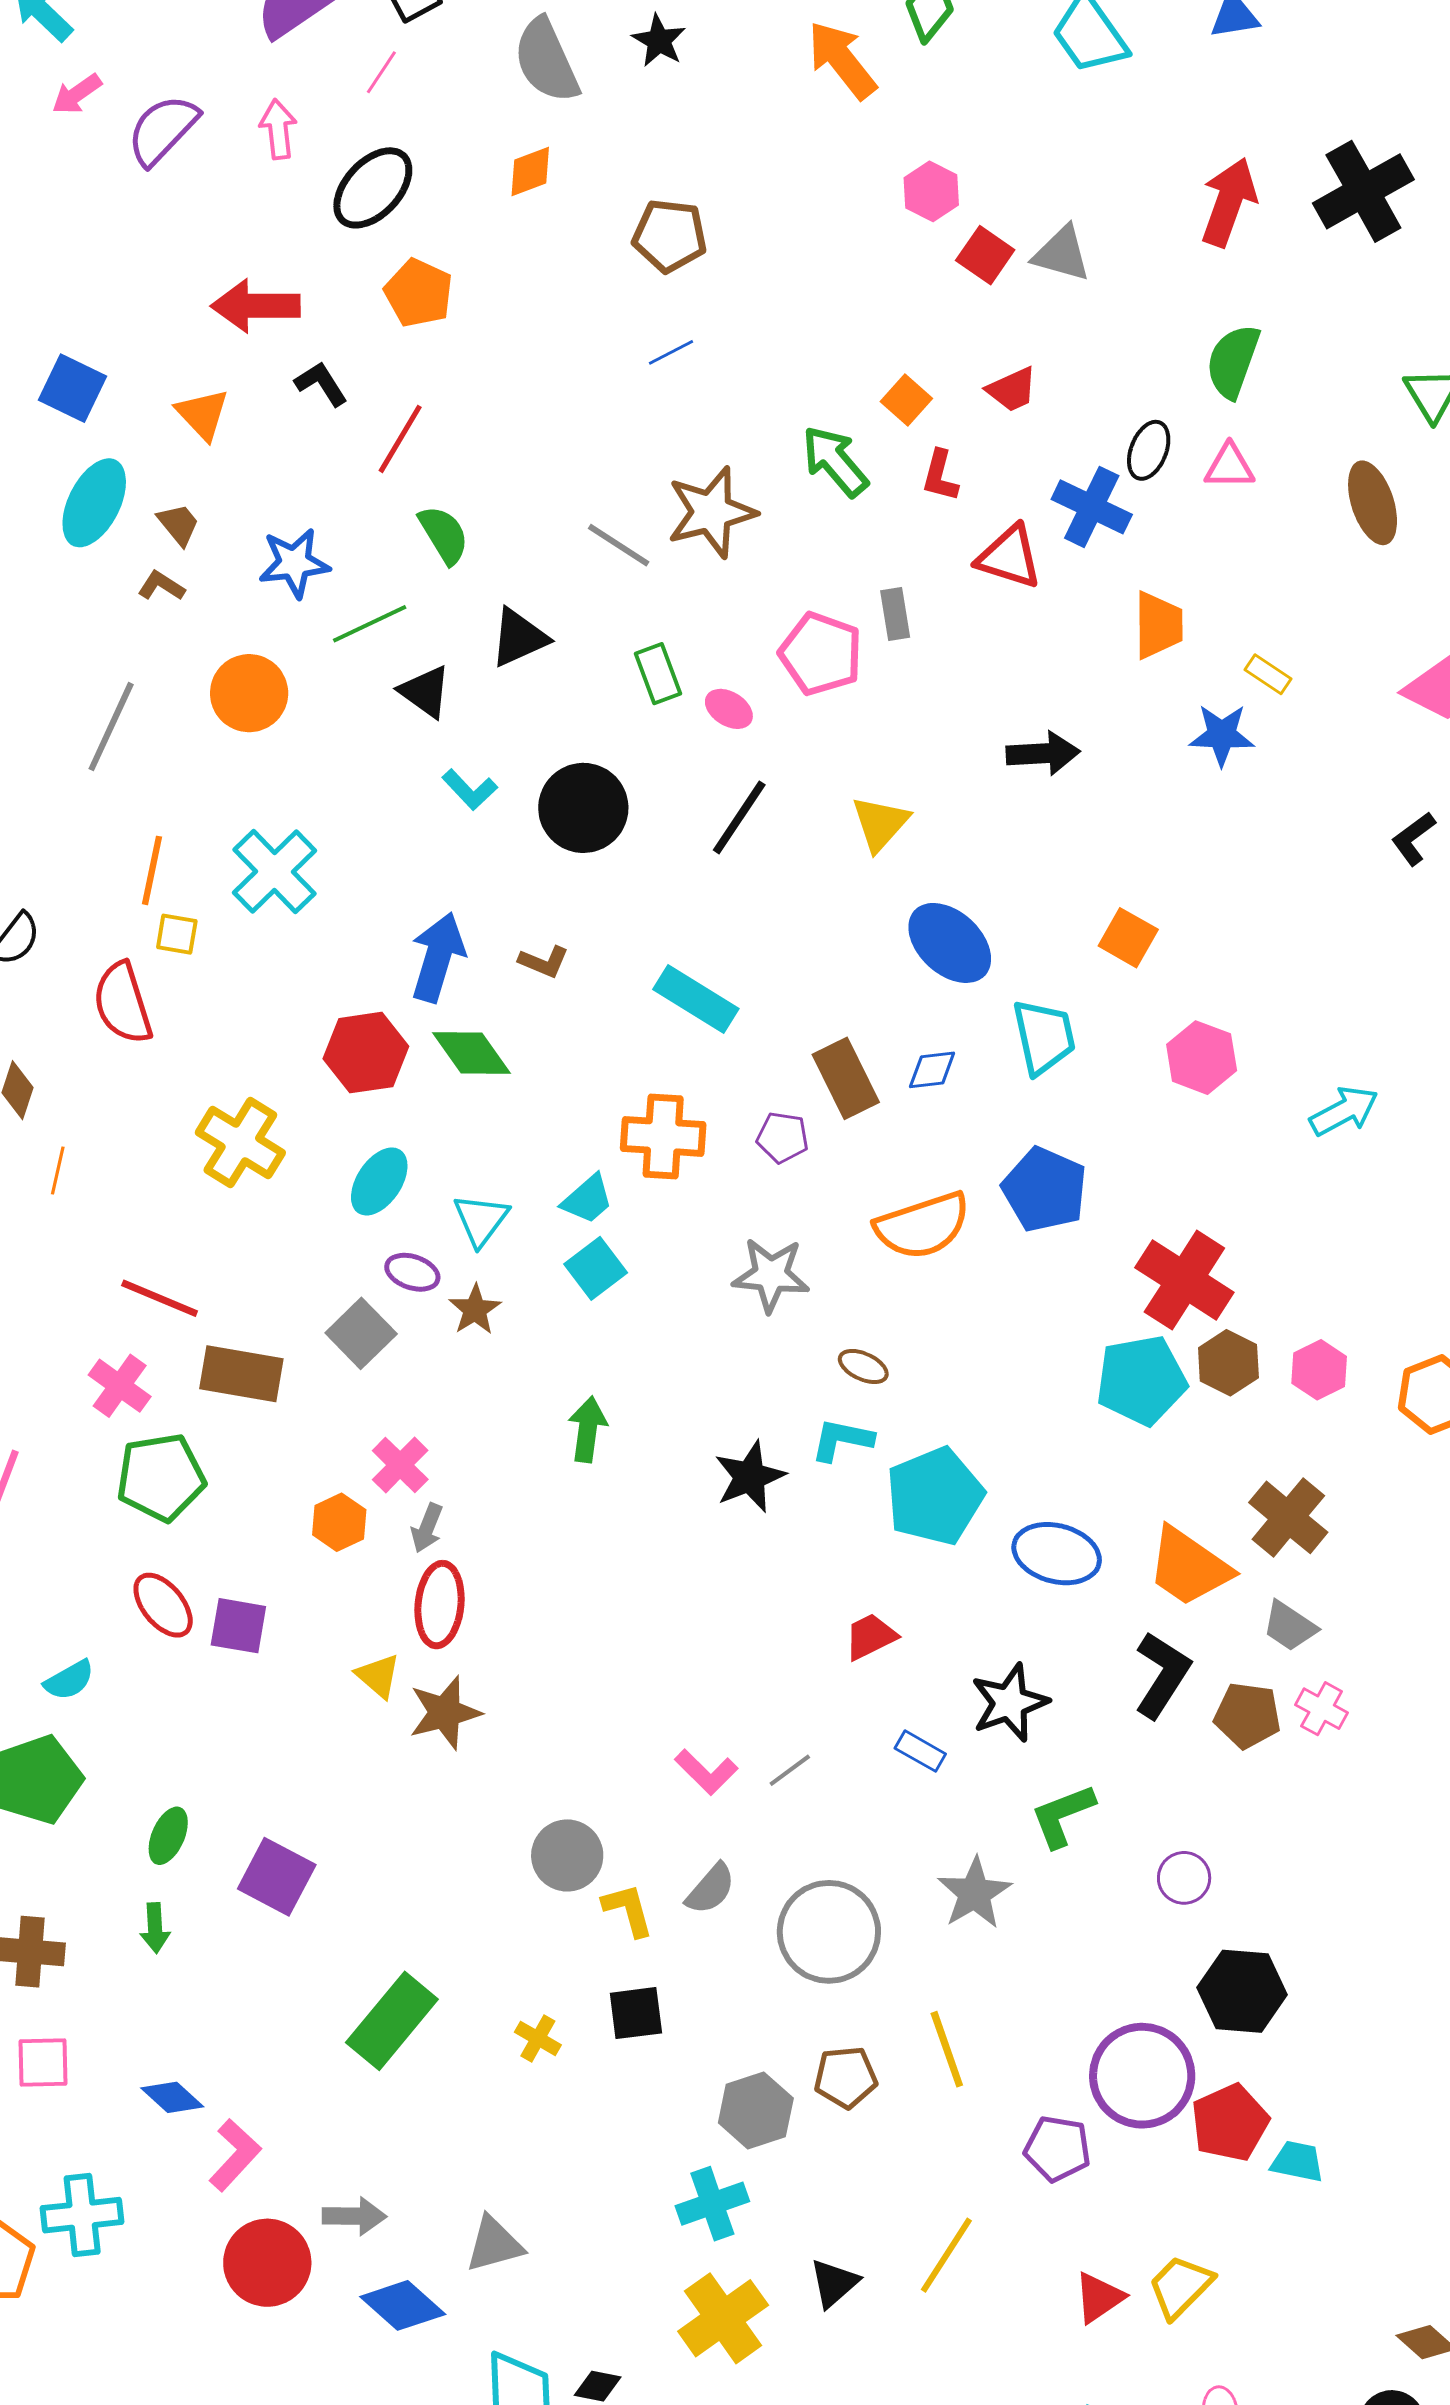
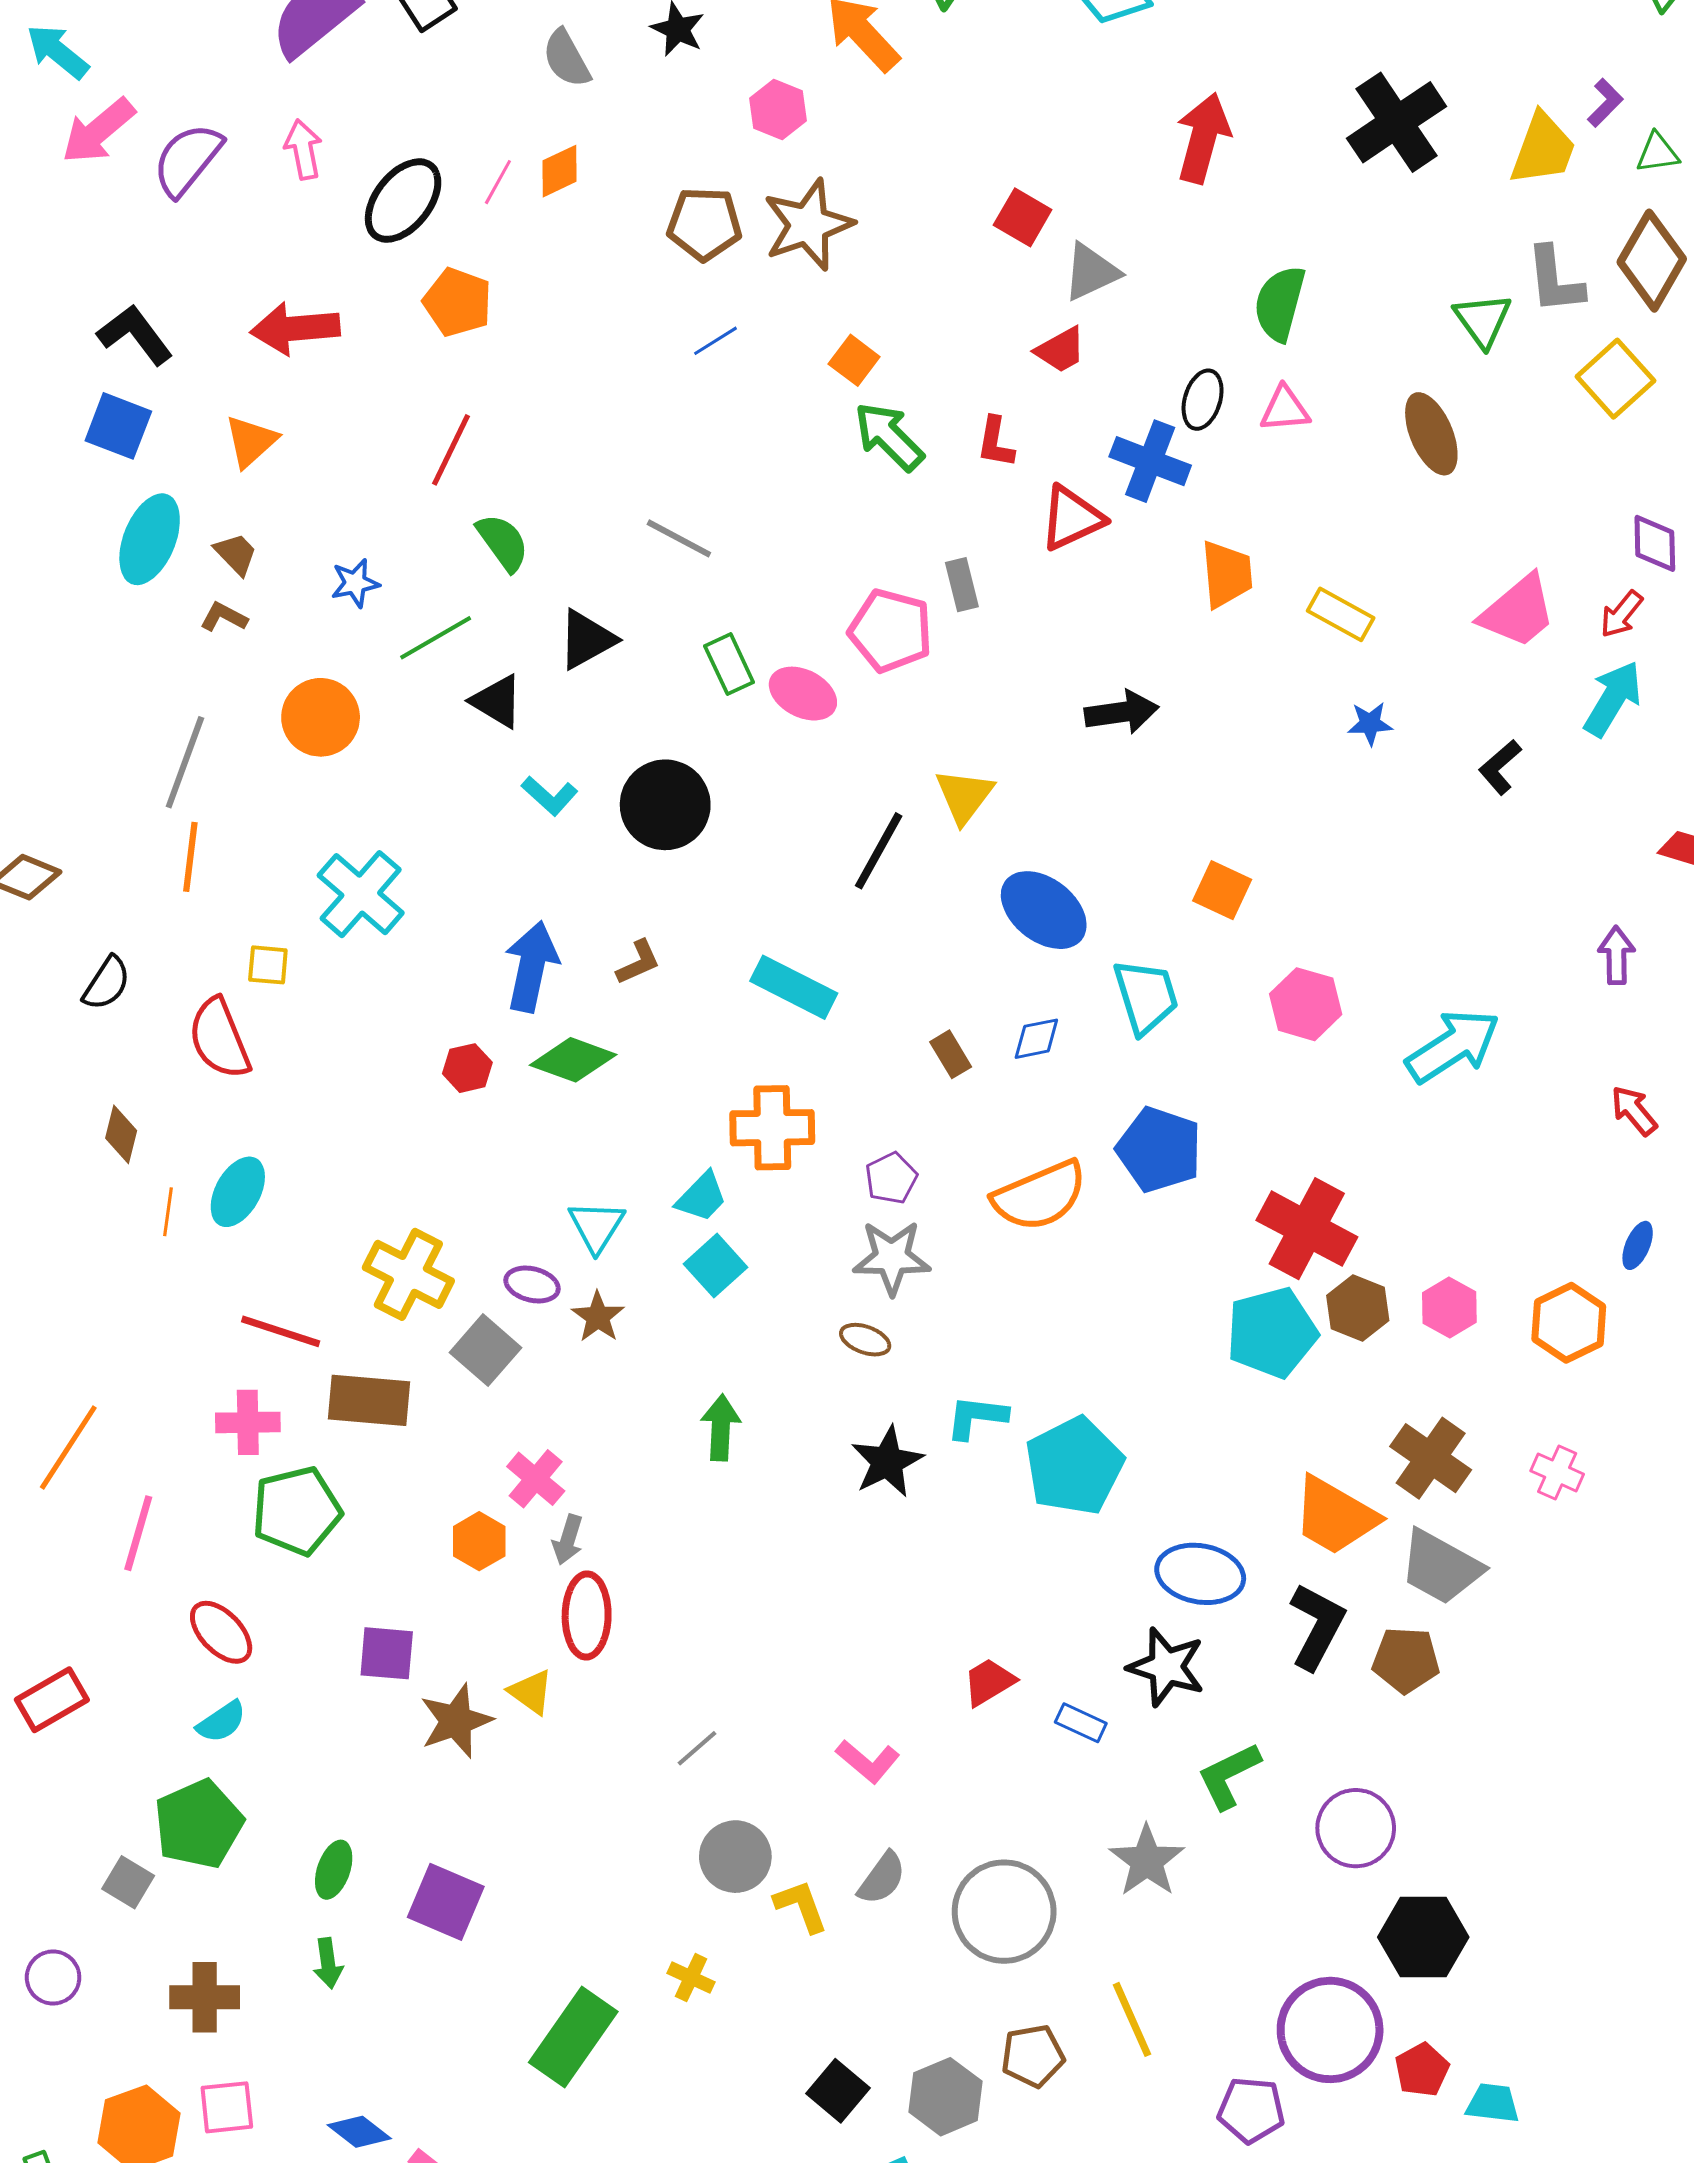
gray semicircle: (546, 61) -> (567, 58), size x0.7
pink line: (381, 72) -> (498, 182), moved
pink arrow: (77, 94) -> (98, 131), size x1.5
pink hexagon: (931, 191) -> (778, 109), moved
red arrow: (1229, 202) -> (1203, 138), moved
gray triangle: (1062, 254) -> (1091, 272), moved, turned -36
black L-shape: (321, 384) -> (135, 335), moved, size x1.4
orange square: (906, 400) -> (854, 360), moved
orange triangle: (203, 414) -> (251, 441), turned 36
brown star: (711, 512) -> (808, 225), moved
red triangle: (1009, 557) -> (1072, 518), turned -38
blue star: (294, 563) -> (355, 583), size x0.7
yellow rectangle: (1268, 674) -> (1341, 614), size x1.4
pink ellipse: (729, 709) -> (803, 694), size x1.4
blue star: (1222, 735) -> (1370, 724), moved, size x0.7
black line: (739, 817) -> (879, 851), moved
orange line: (152, 870) -> (190, 857), moved
brown L-shape: (544, 962) -> (638, 962), turned -42
red hexagon: (366, 1053) -> (467, 1068), size x0.6
green diamond: (471, 1053) -> (573, 1060), turned -30
brown rectangle: (846, 1078) -> (951, 1054), size x0.6
cyan arrow: (1344, 1111) -> (1453, 1046), size x1.4
purple pentagon: (783, 1137) -> (891, 1178), moved, turned -30
yellow cross: (240, 1143) -> (408, 1274), moved
cyan ellipse: (379, 1181) -> (238, 1192), moved
brown ellipse: (863, 1366) -> (865, 1340), moved
pink cross: (120, 1386) -> (248, 1422), turned -32
blue ellipse: (1057, 1554) -> (1200, 1574), moved
red ellipse: (163, 1605) -> (221, 1632), moved
gray trapezoid: (1290, 1626) -> (1441, 1567), size x1.5
red trapezoid: (870, 1637) -> (989, 1682), moved
black star: (1010, 1703) -> (1166, 1667), turned -30
pink cross: (1322, 1709) -> (1557, 1472), moved
brown star: (445, 1713) -> (456, 1721), moved
gray line: (790, 1770) -> (697, 1748), moved
purple circle: (1184, 1878) -> (1356, 1828), size x1.5
black square: (636, 2013) -> (838, 2091), moved, turned -38
yellow cross: (538, 2038) -> (691, 1978), moved
red pentagon: (1230, 2123) -> (1422, 2070), size x0.7

